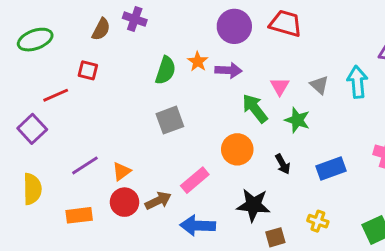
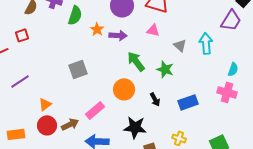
red square: (88, 70) -> (22, 35), turned -32
green semicircle: (165, 70) -> (75, 15), moved
pink triangle: (280, 86) -> (153, 30), moved, turned -48
purple line: (85, 165) -> (20, 81), moved

